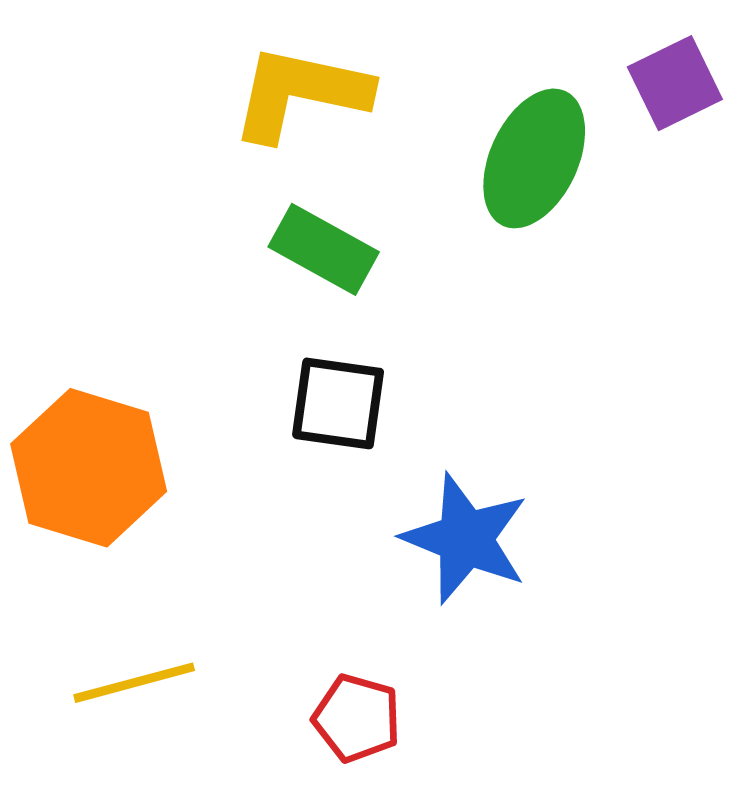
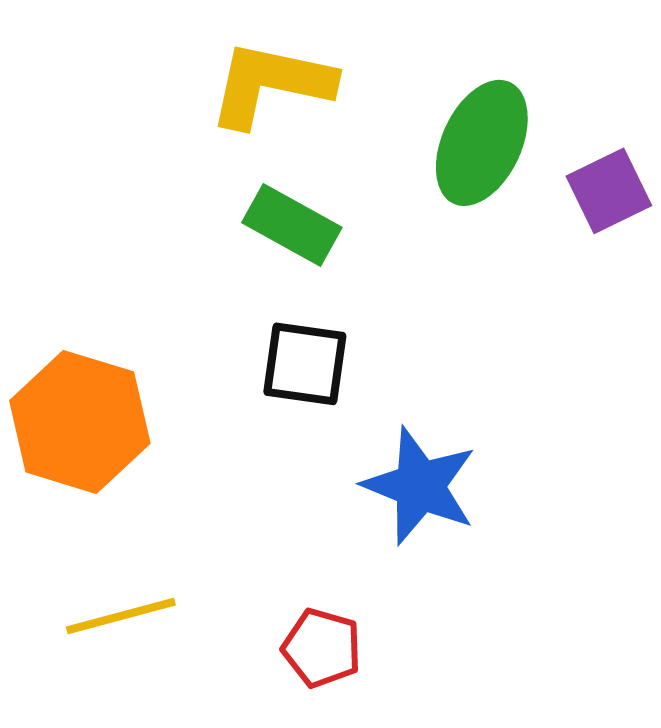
purple square: (675, 83) -> (609, 191), moved

